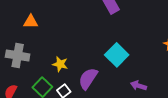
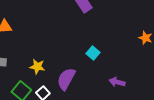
cyan square: (117, 55) -> (93, 53), size x0.6

